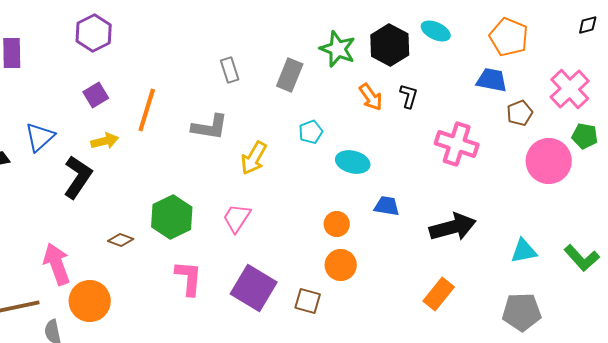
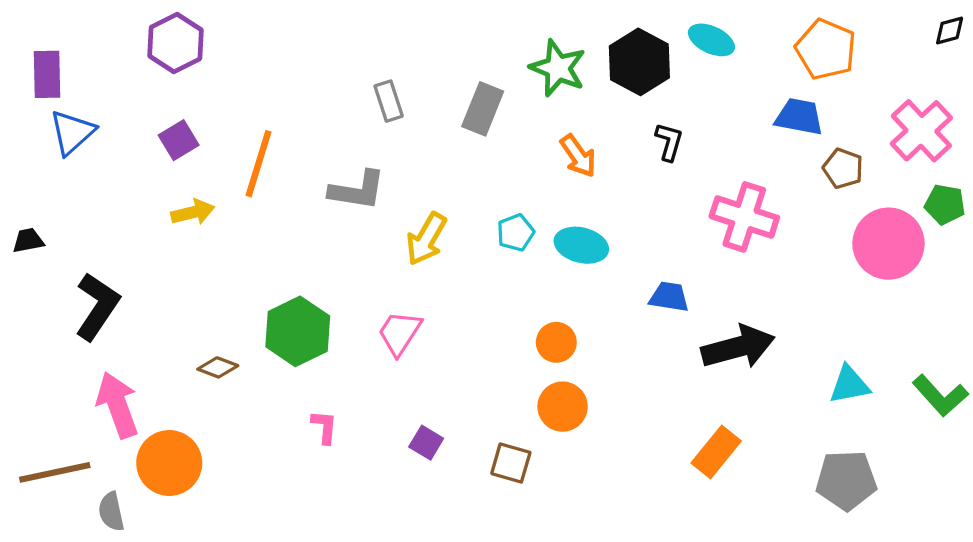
orange arrow: (371, 97) -> (578, 156), moved
brown pentagon: (520, 113) -> (843, 168), turned -30
cyan pentagon: (311, 132) -> (516, 233), moved
blue triangle: (40, 137) -> (72, 132), moved
black L-shape: (78, 177) -> (97, 306), moved
blue trapezoid: (387, 206) -> (669, 297), moved
pink L-shape: (189, 278) -> (324, 427), size x0.6
purple square: (254, 288) -> (426, 443), size x0.5

